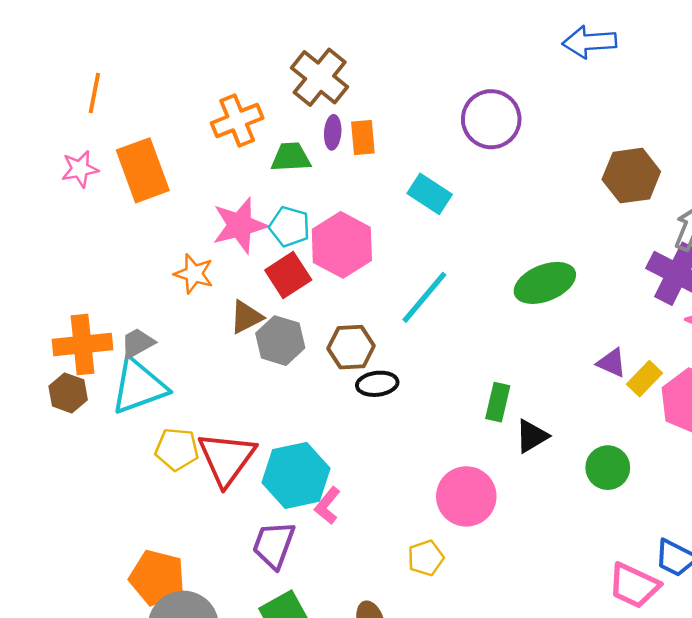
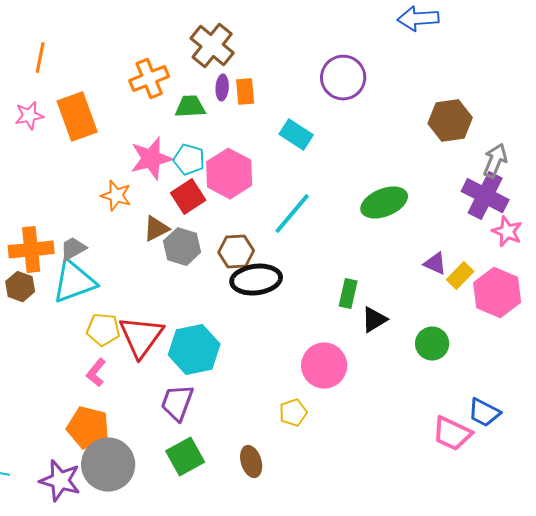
black ellipse: (377, 384) -> (256, 280), size x1.6
pink L-shape: (327, 506) -> (96, 373), moved

